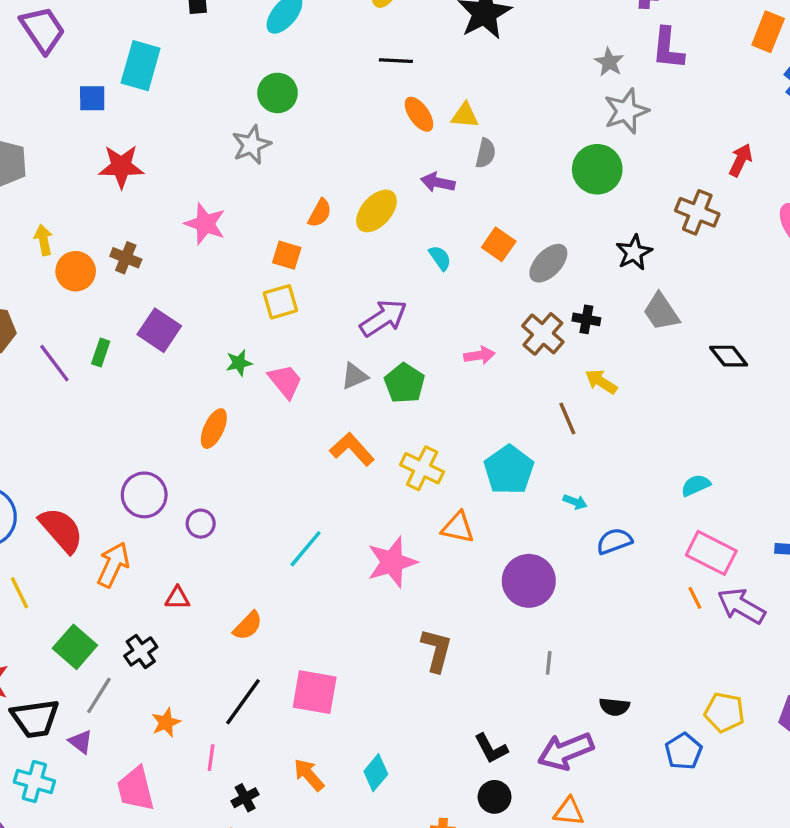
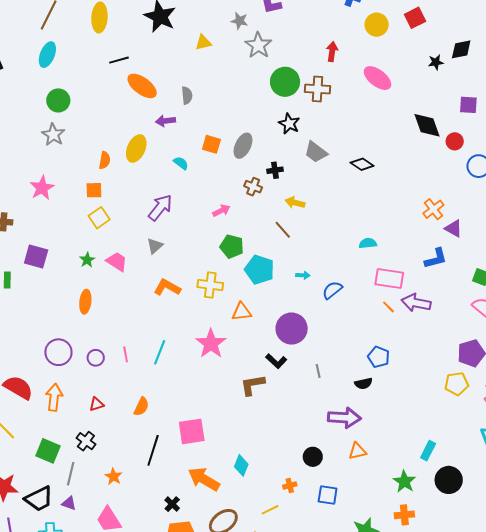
orange ellipse: (419, 114) -> (142, 86), size x1.4
yellow triangle: (465, 115) -> (203, 42), moved
green circle: (597, 169) -> (285, 82), moved
pink star: (205, 224) -> (42, 188), turned -30
brown cross: (543, 334) -> (253, 187), size x0.7
green pentagon: (404, 383) -> (232, 246), moved
cyan semicircle: (696, 485) -> (368, 243), turned 36
brown L-shape: (436, 650) -> (252, 385), turned -96
yellow pentagon: (724, 712) -> (457, 384), moved
black L-shape: (491, 748) -> (276, 361), moved
purple arrow: (566, 751) -> (344, 418), turned -136
blue pentagon: (684, 751) -> (379, 357), moved
pink line: (211, 758) -> (126, 354), moved
orange arrow: (309, 775) -> (204, 479), size x1.5

